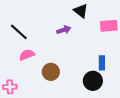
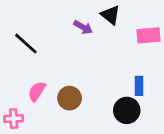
purple arrow: (64, 30) -> (83, 27), moved, turned 48
pink semicircle: (27, 55) -> (37, 91), moved, turned -35

